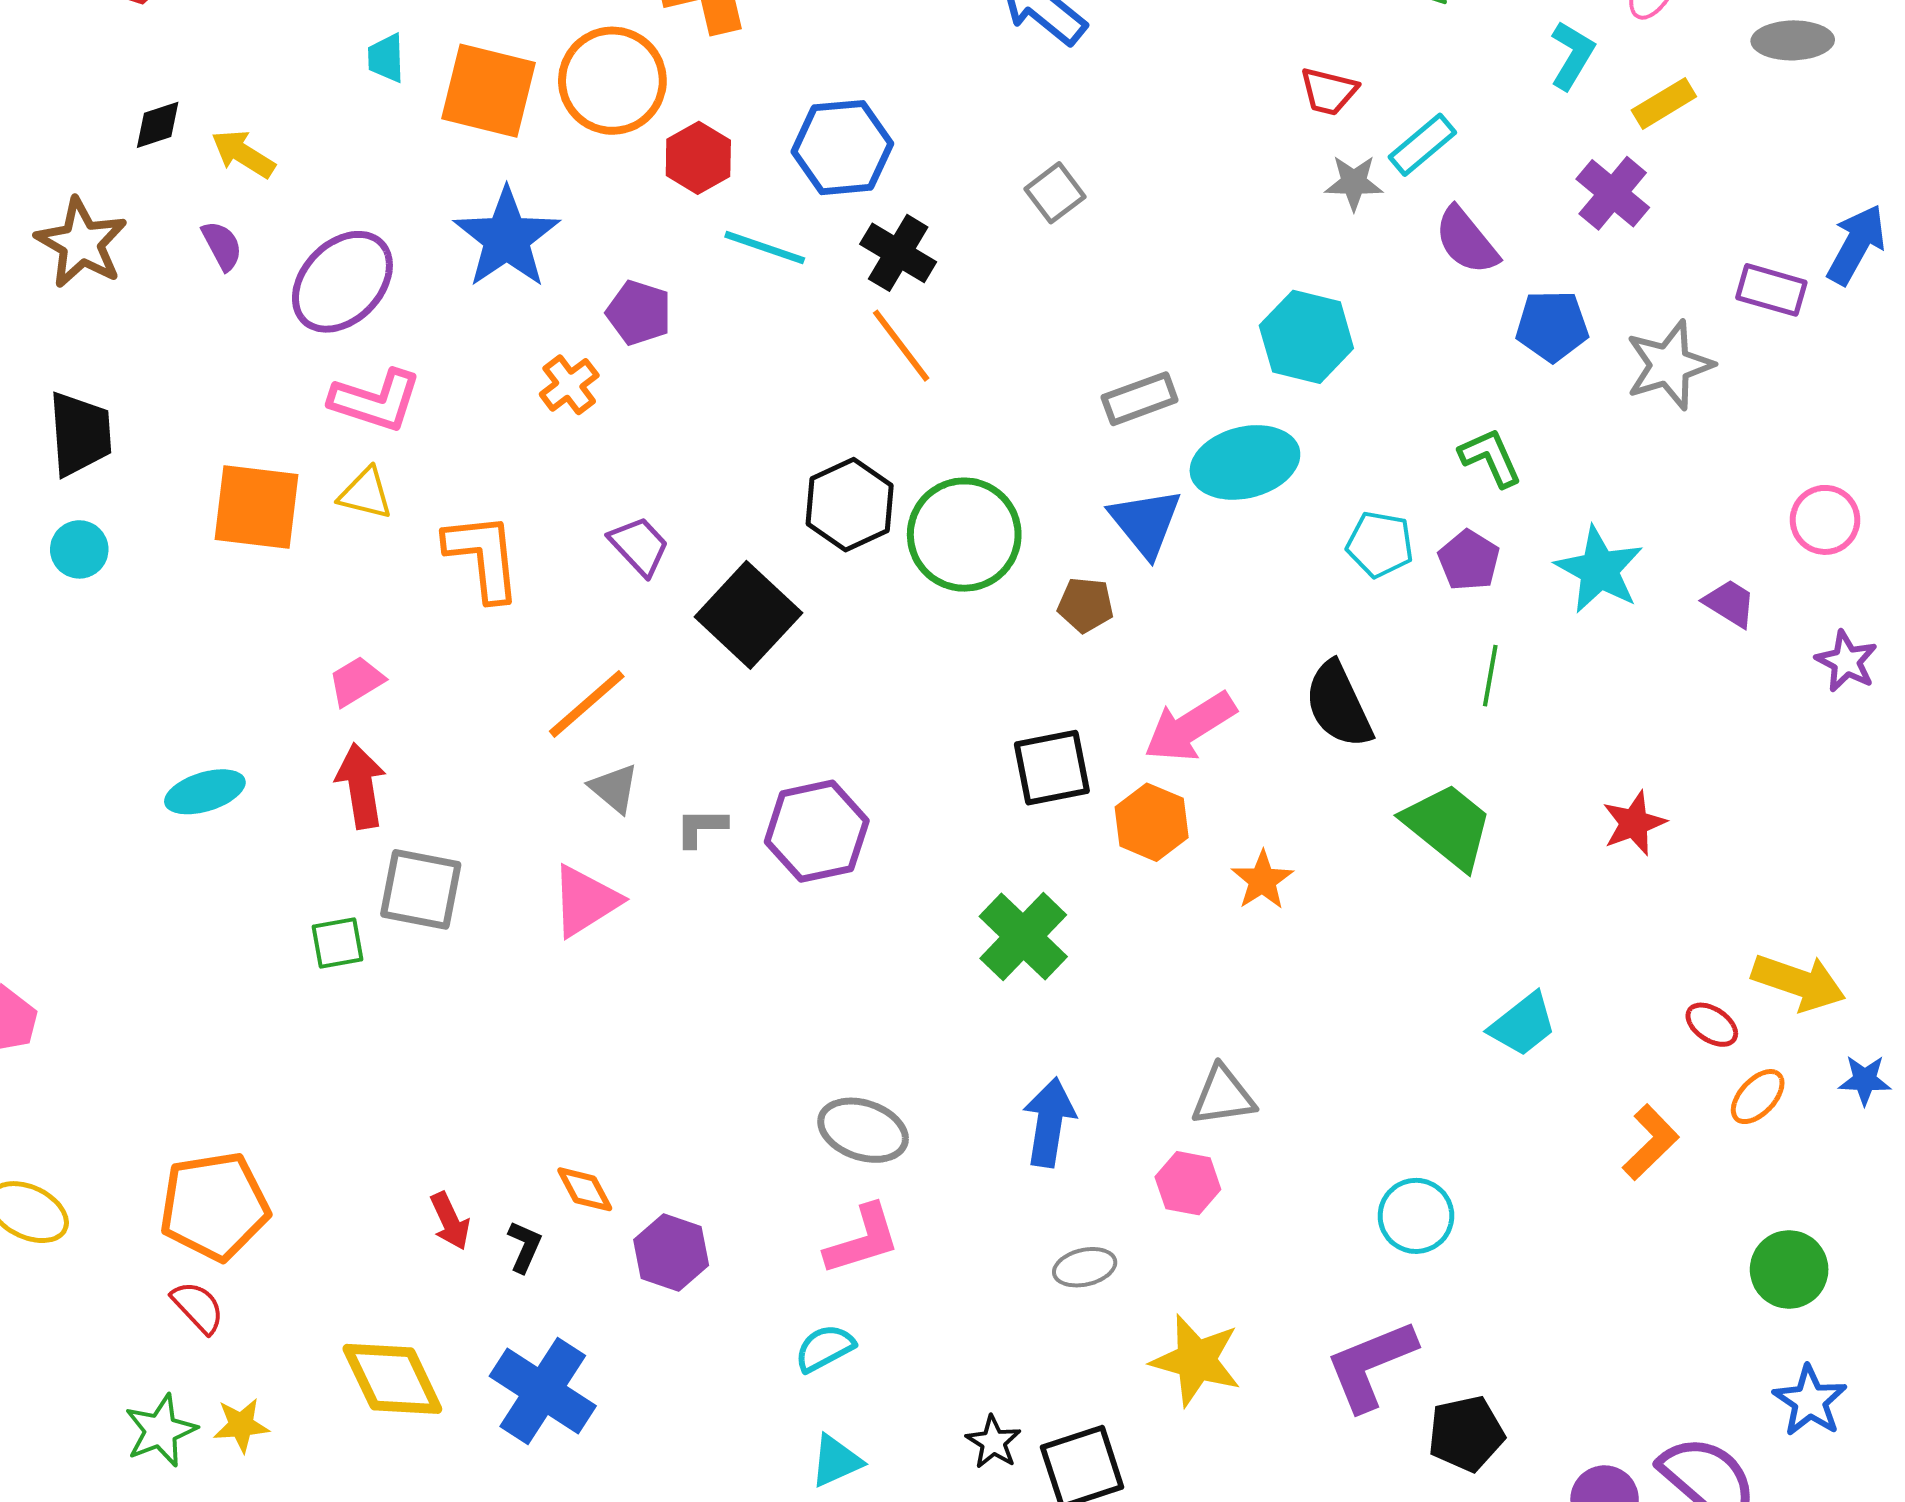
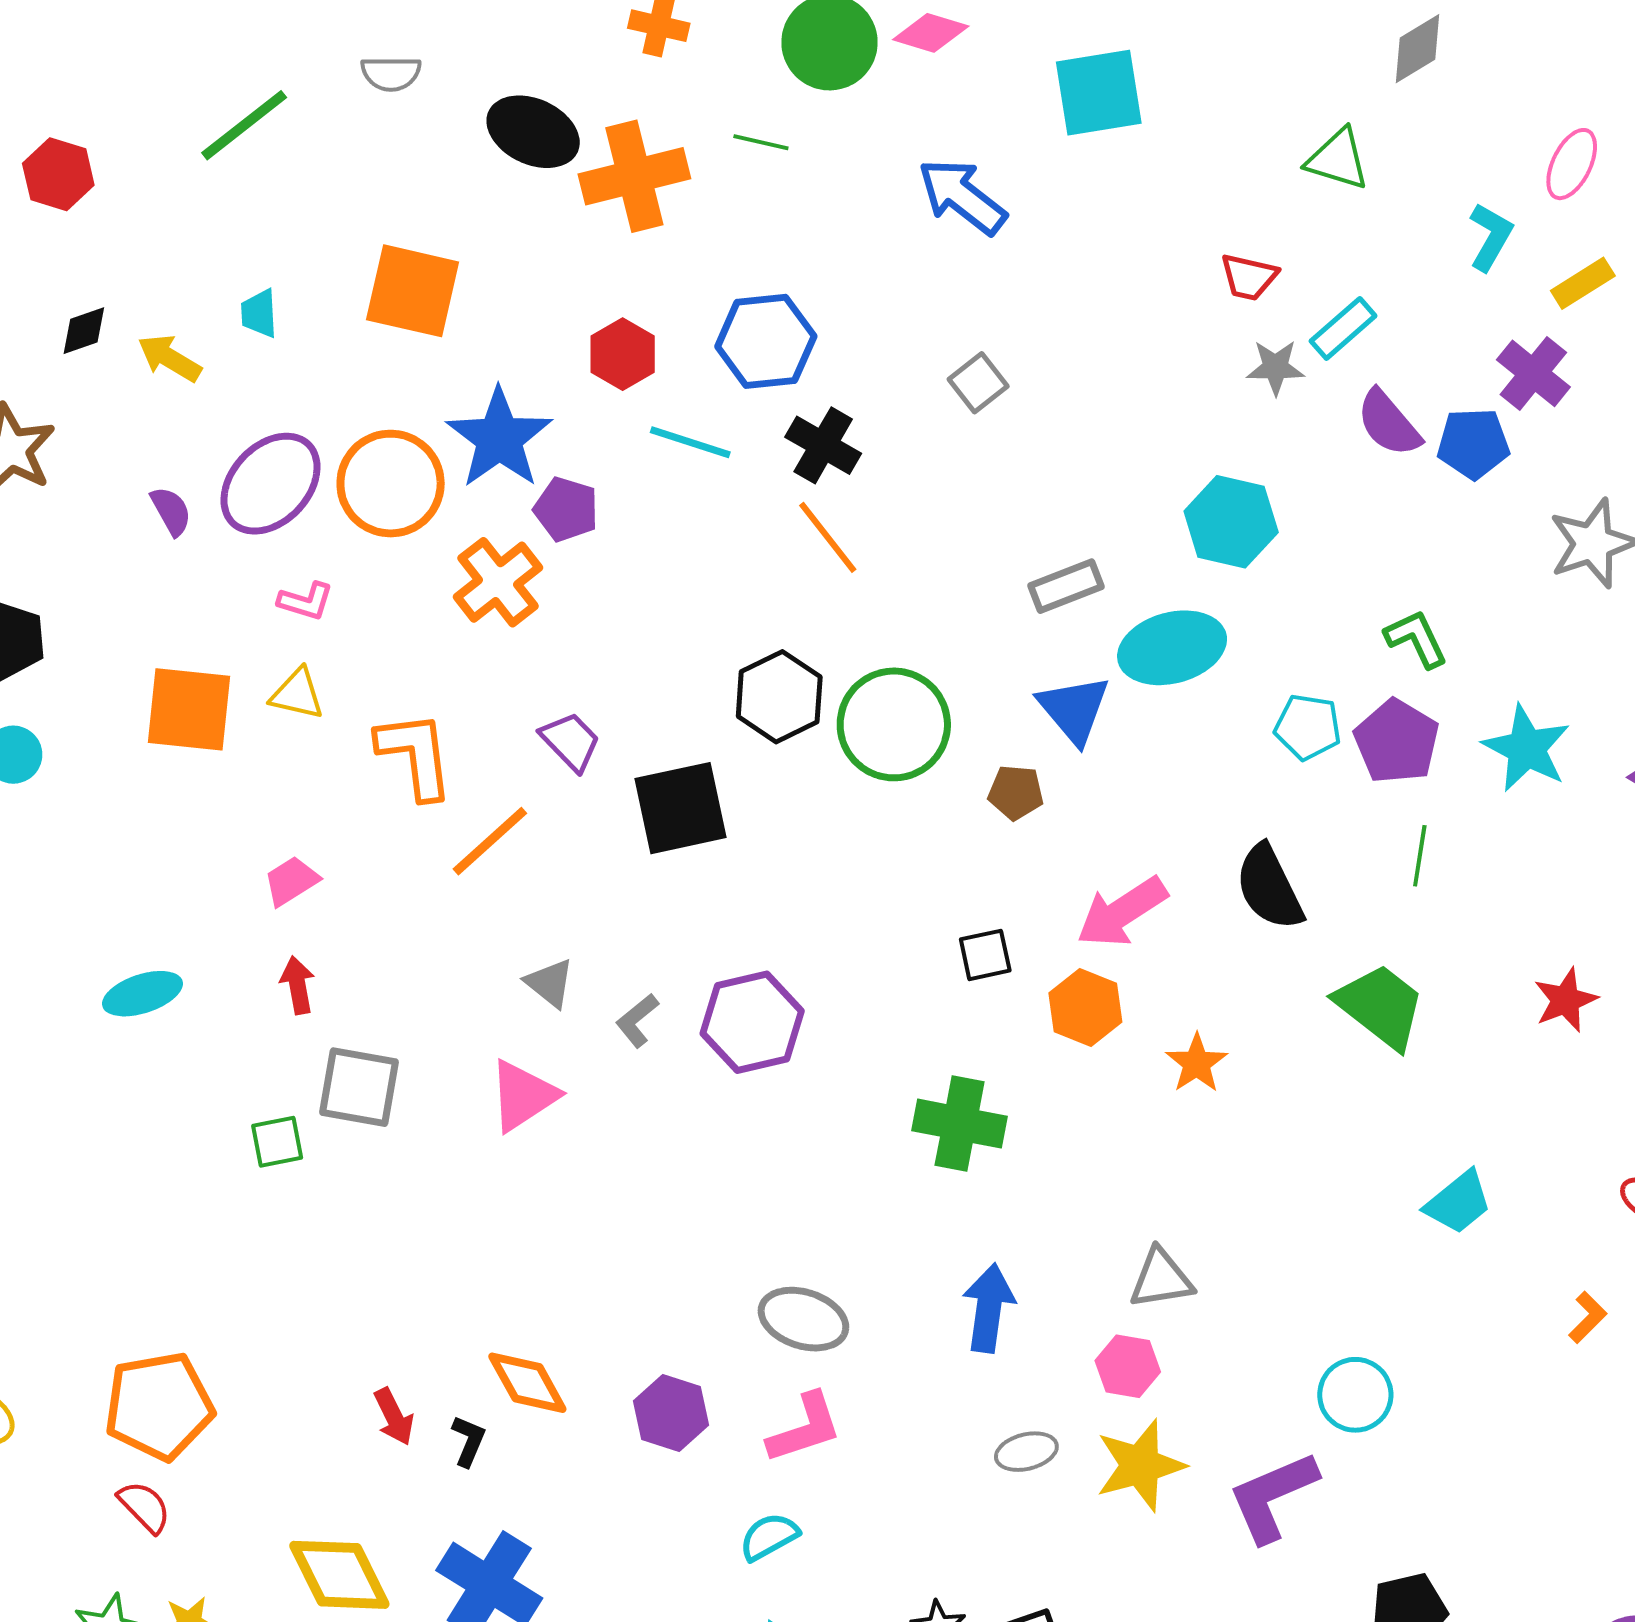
cyan trapezoid: (386, 58) -> (259, 313), moved
orange circle: (612, 81) -> (391, 484), moved
blue star: (507, 238) -> (499, 438), moved
purple semicircle: (222, 246) -> (171, 511), moved
blue pentagon: (1552, 326) -> (1473, 444), moved
orange cross: (569, 385) -> (498, 582), size x1.5
pink L-shape: (376, 400) -> (306, 601), size x0.6
purple pentagon: (1469, 560) -> (1397, 741), size x1.4
black square: (748, 615) -> (680, 808), turned 36
orange line: (587, 704) -> (490, 841), moved
black square: (1052, 768) -> (985, 955), size x0.7
red arrow: (361, 786) -> (298, 985), size x0.7
gray L-shape: (701, 827) -> (637, 1020), turned -38
green cross: (1023, 937) -> (960, 1124), turned -32
orange L-shape: (1651, 1142) -> (1588, 1317), size x0.7
orange diamond: (585, 1189) -> (527, 1383), size x1.4
purple hexagon: (671, 1252) -> (671, 1413), moved
yellow star: (1196, 1360) -> (1140, 1465), moved, turned -30
purple L-shape: (1371, 1365) -> (1273, 1496), moved

